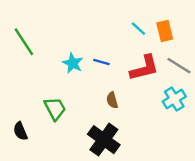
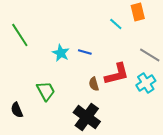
orange rectangle: (165, 31) -> (138, 12), moved
red L-shape: (144, 68) -> (117, 74), moved

